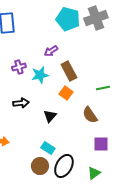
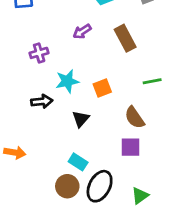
brown rectangle: (69, 71) -> (125, 38), moved
cyan star: (40, 75) -> (67, 81), moved
orange square: (66, 93) -> (102, 88), turned 32
purple square: (101, 144) -> (131, 147), moved

